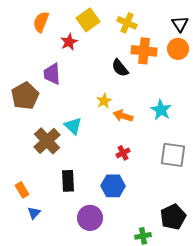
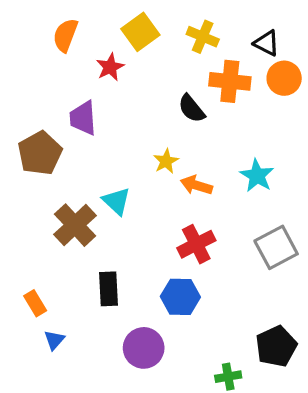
black triangle: (180, 24) -> (267, 43), moved, turned -30
red cross: (123, 153) -> (196, 244), size x1.6
gray square: (173, 155) -> (276, 247), turned -36

